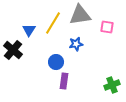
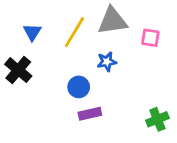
blue triangle: (29, 30) -> (32, 32), moved
purple rectangle: (64, 81) -> (90, 114), turned 70

